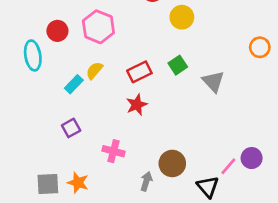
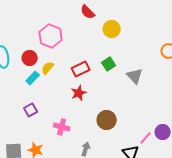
red circle: (57, 31) -> (30, 58), moved
brown circle: (172, 163) -> (107, 120), moved

